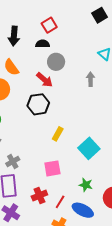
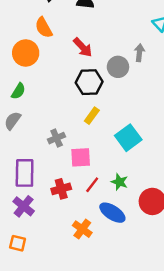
gray circle: (56, 62) -> (118, 67), moved
black hexagon: (38, 104) -> (89, 82), moved
gray cross: (13, 161) -> (57, 138), moved
red line: (60, 202) -> (92, 185), moved

